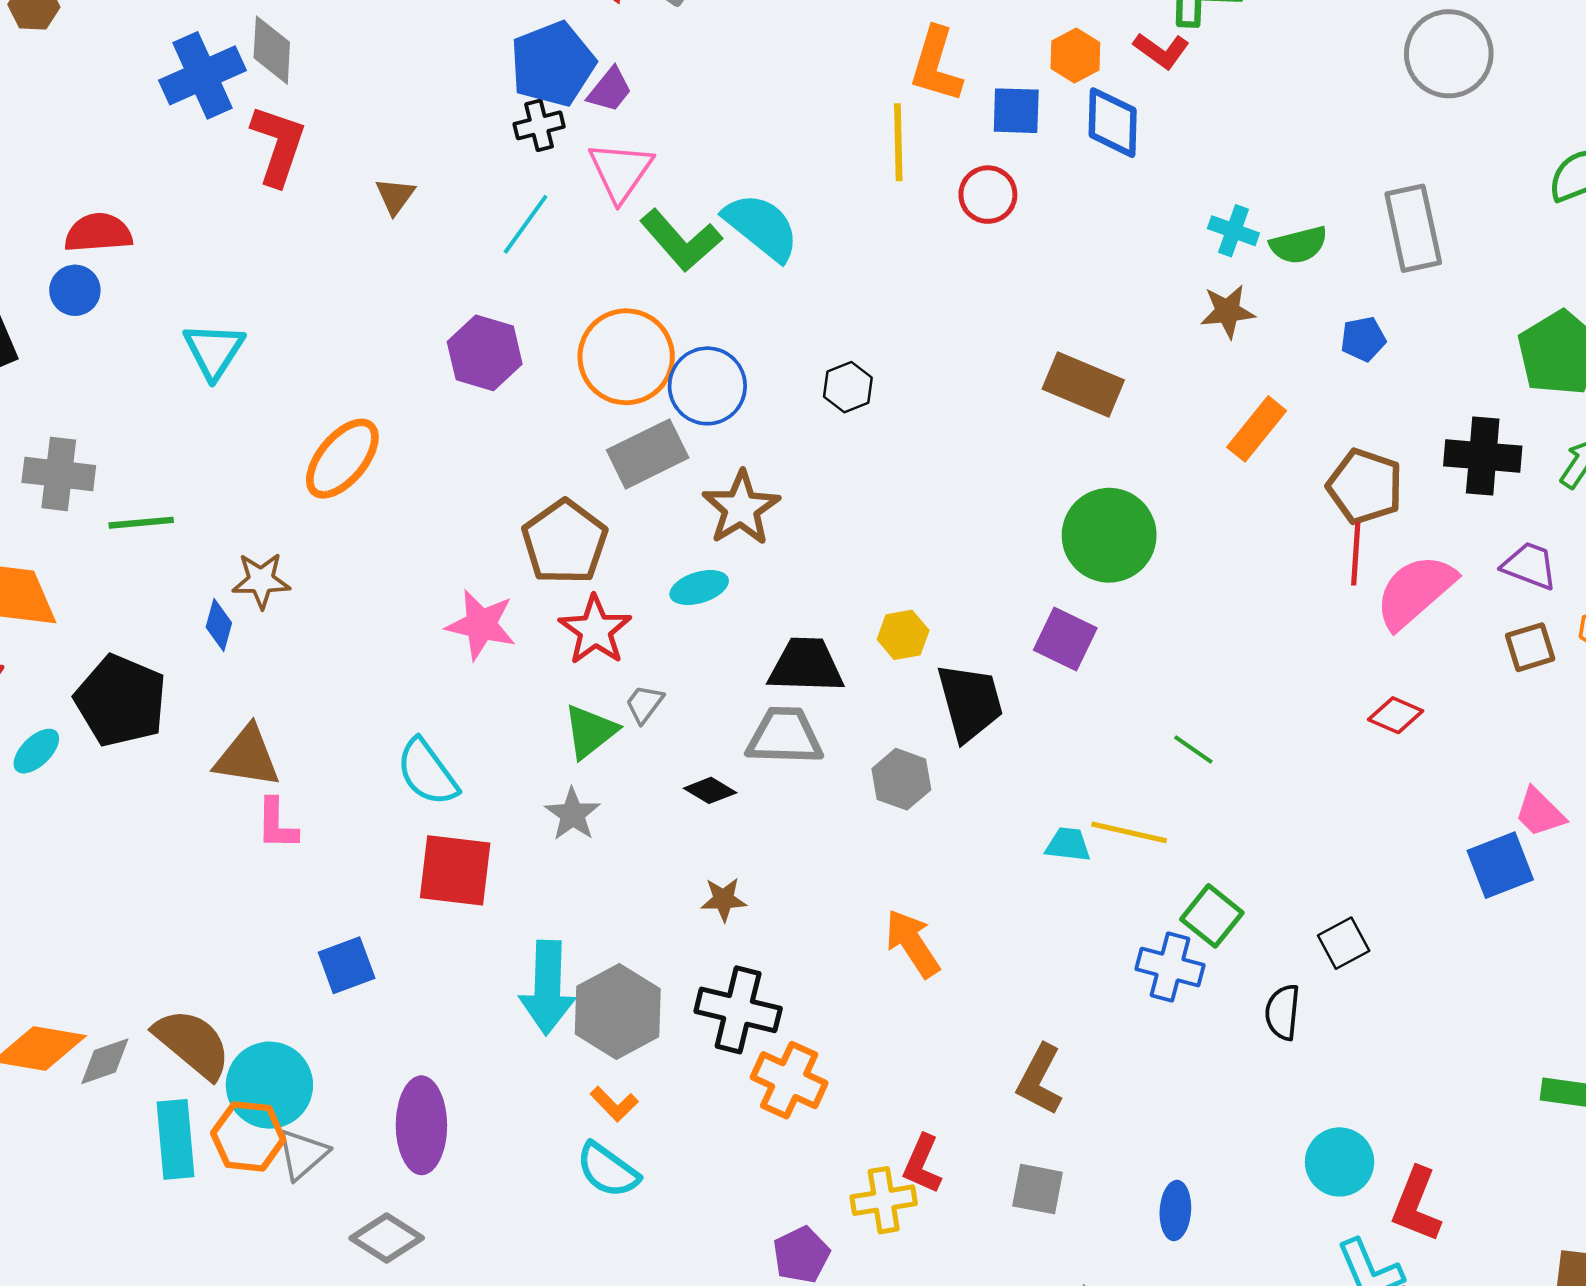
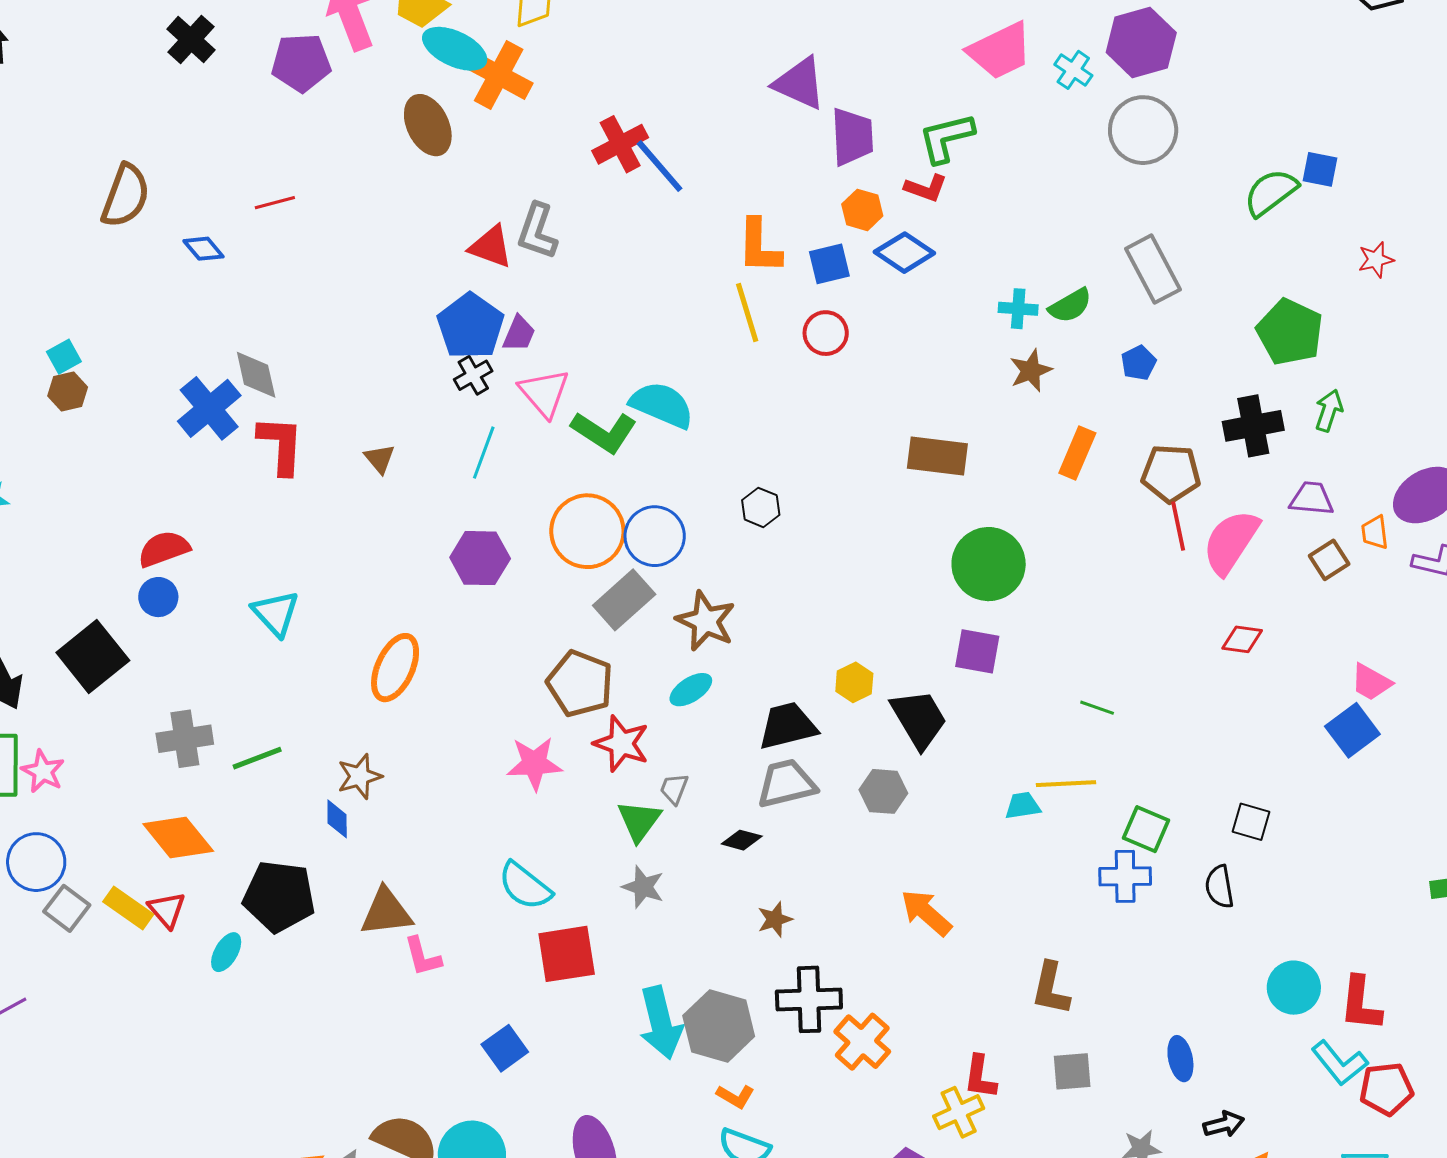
blue diamond: (1113, 123) -> (904, 253), turned -42
black square: (1344, 943) -> (1251, 822), turned -30
orange cross: (789, 1080) -> (862, 1042), turned 32

